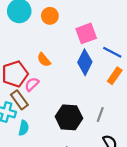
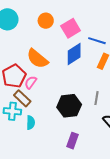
orange circle: (50, 16) -> (46, 21), moved
orange semicircle: (44, 60) -> (37, 59), size x1.6
blue diamond: (85, 62) -> (74, 54), turned 40

